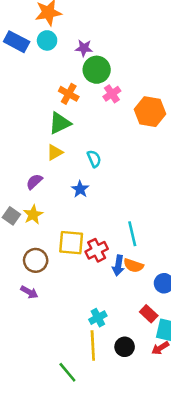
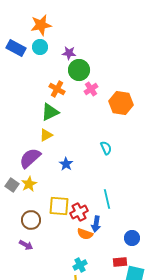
cyan semicircle: (94, 159) -> (106, 148), moved
purple semicircle: (34, 182) -> (30, 158), size x1.6
orange semicircle: (133, 265) -> (85, 234), moved
red rectangle: (149, 314) -> (120, 262), turned -48

